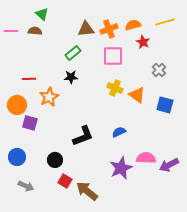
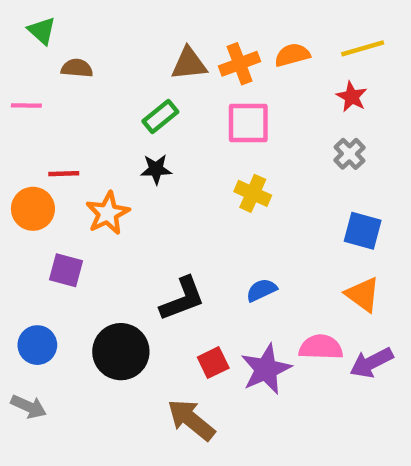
green triangle: (42, 14) -> (42, 31), moved
pink line: (11, 31) -> (26, 105), moved
red star: (143, 42) -> (352, 97), moved
orange triangle: (137, 95) -> (363, 294), moved
orange circle: (17, 105) -> (33, 209), moved
black circle: (55, 160) -> (121, 352), size x1.6
red square: (65, 181) -> (213, 363), moved, turned 32
gray arrow: (26, 186) -> (29, 407), moved

